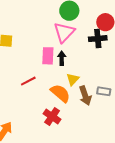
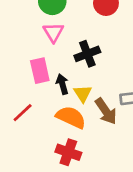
pink triangle: (64, 32) -> (53, 32), size x0.7
black cross: (98, 39) -> (87, 54), moved
black arrow: (62, 58) -> (62, 84), moved

